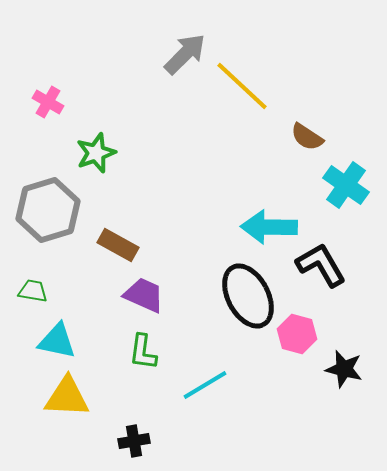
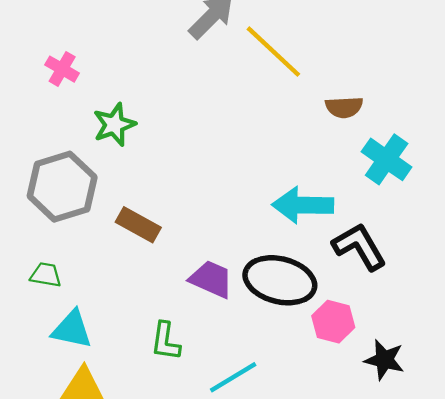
brown semicircle: (307, 137) -> (344, 107), turned -36
purple trapezoid: (144, 295) -> (211, 279), moved
black ellipse: (248, 296) -> (280, 280), turned -48

